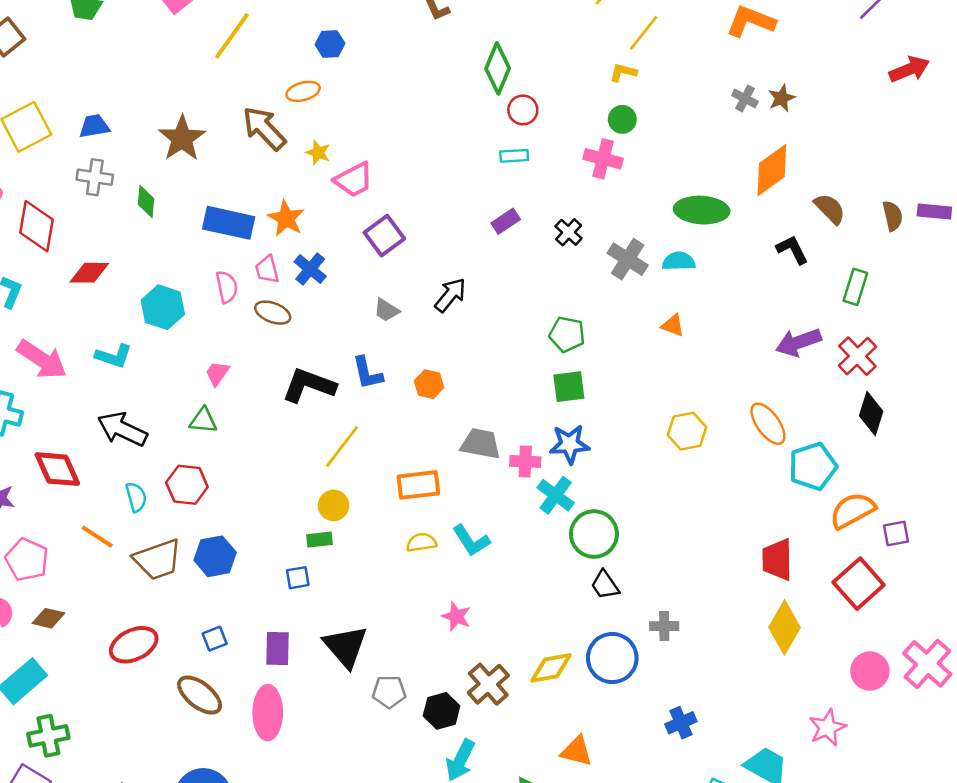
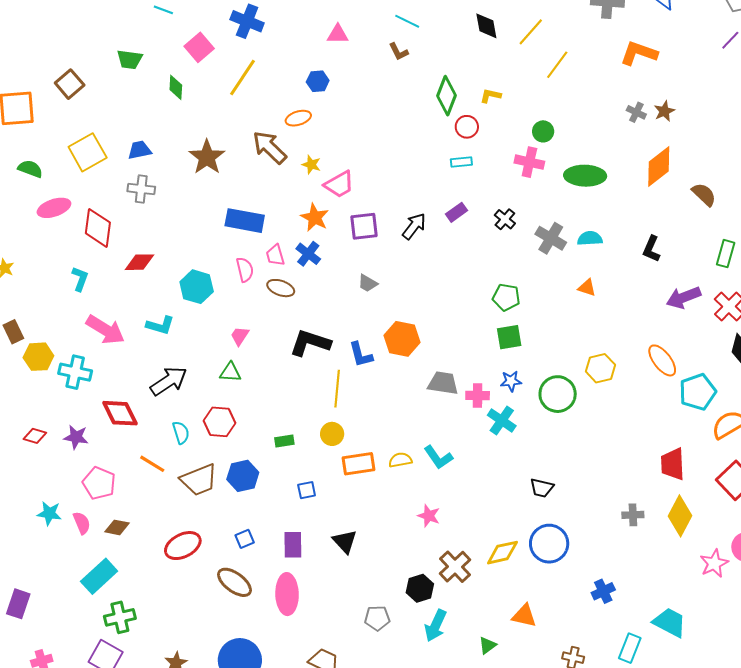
yellow L-shape: (623, 72) -> (490, 96), moved
green diamond: (146, 201) -> (176, 87), moved
green ellipse: (702, 210) -> (585, 176), moved
orange star: (286, 218) -> (315, 217), moved
purple square: (384, 236) -> (364, 226), turned 32
black L-shape: (792, 250) -> (651, 249), moved, turned -128
black arrow: (450, 295) -> (414, 226), moved
blue L-shape: (367, 373) -> (361, 355), moved
orange hexagon: (429, 384) -> (402, 339), size x1.6
black arrow: (122, 429) -> (169, 381), turned 123
blue star: (569, 444) -> (511, 381), size x0.7
yellow line: (342, 446) -> (337, 389), turned -30
orange rectangle: (418, 485) -> (358, 464), moved
green circle: (594, 534) -> (558, 394), moved
green rectangle: (320, 540) -> (284, 441), moved
black trapezoid: (605, 585) -> (542, 488), turned -40
gray cross: (664, 626) -> (633, 515), moved
black triangle: (345, 646) -> (345, 541), size x0.7
gray pentagon: (389, 692) -> (377, 618), moved
pink star: (827, 728) -> (714, 563), moved

